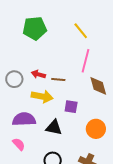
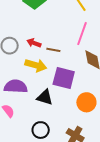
purple square: (71, 107) -> (64, 78), size x1.6

